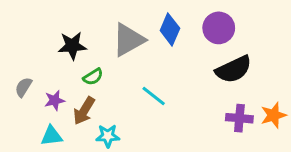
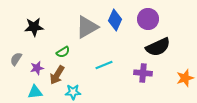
black star: (72, 46) -> (34, 27), moved
cyan line: (154, 96) -> (104, 65), turned -60
purple cross: (239, 118) -> (143, 73), moved

